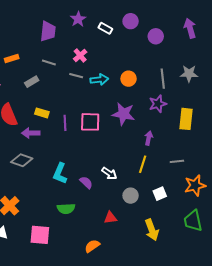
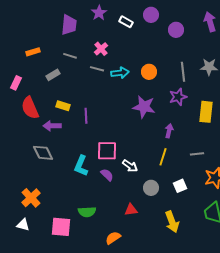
pink square: (90, 122) -> (107, 151), moved
gray diamond: (22, 160) -> (43, 153), turned 45
green semicircle: (66, 209) -> (87, 212), moved

